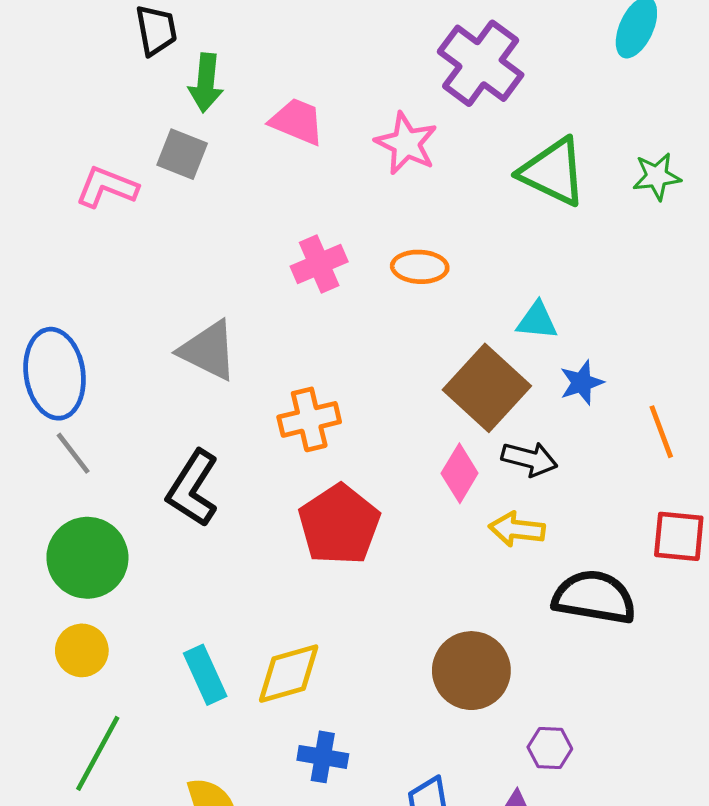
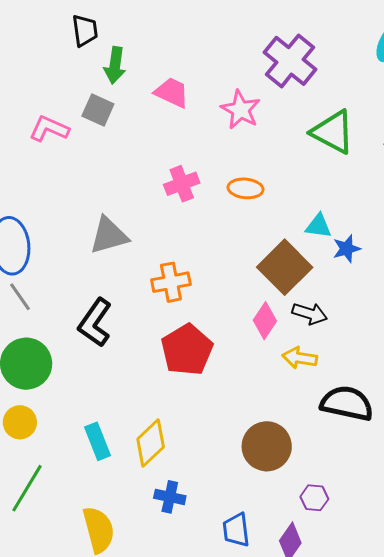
gray triangle: (208, 350) -> (109, 235), turned -45
blue star: (582, 383) -> (347, 249), moved
yellow diamond: (289, 674) -> (151, 443), turned -30

